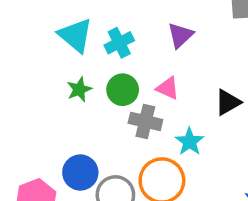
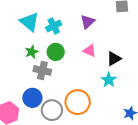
pink triangle: (168, 88) -> (90, 51), moved
gray cross: (145, 121) -> (42, 70), moved
cyan star: (189, 142) -> (109, 80), moved

